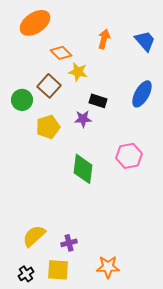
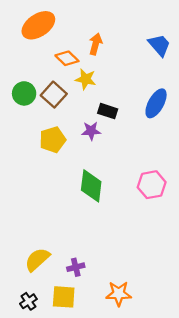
orange arrow: (104, 39) -> (96, 44), moved
green circle: (22, 100) -> (24, 93), moved
pink hexagon: (129, 156) -> (152, 185), moved

